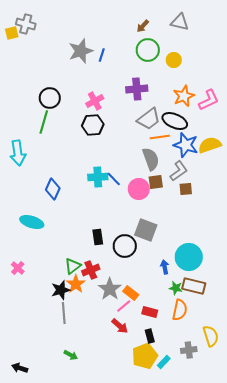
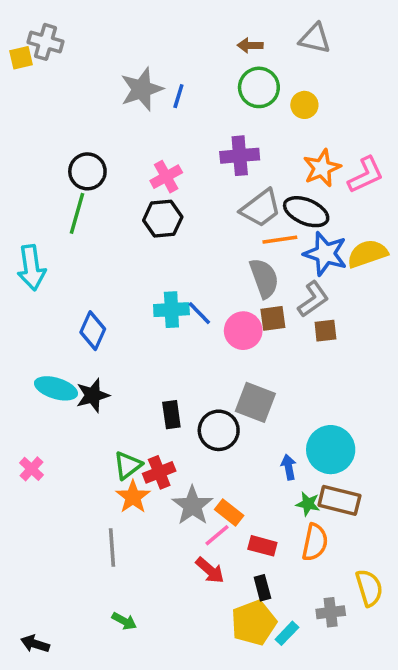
brown arrow: (143, 26) -> (250, 45), turned 48
black star: (61, 290) -> (93, 395), moved

